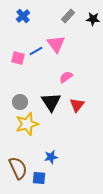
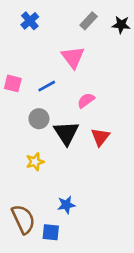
blue line: (36, 51) -> (47, 86), moved
pink square: (18, 58) -> (13, 83), moved
gray circle: (20, 102) -> (39, 119), moved
yellow star: (27, 124) -> (35, 162), size x0.6

